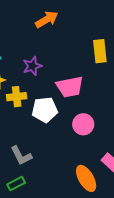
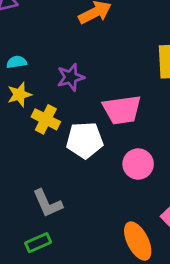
yellow cross: (17, 97) -> (46, 119), turned 30

